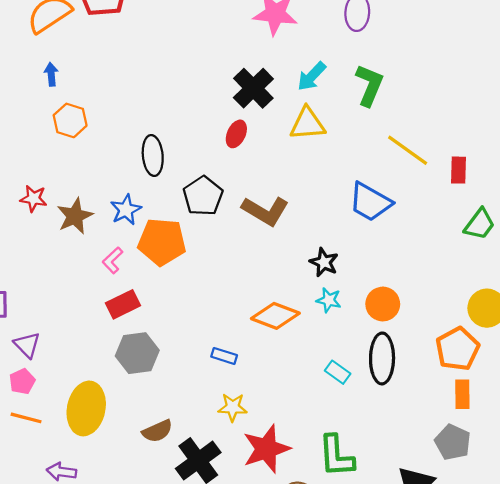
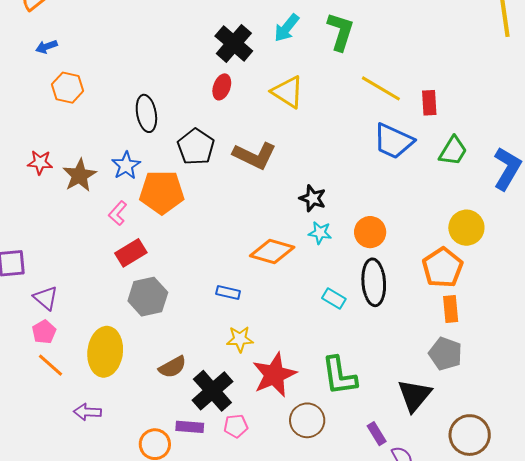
blue arrow: (51, 74) -> (46, 47), turned -100
yellow triangle: (308, 124) -> (288, 92), moved, turned 42
blue trapezoid: (370, 202) -> (393, 141), moved
orange line: (26, 418) -> (50, 365), turned 32

